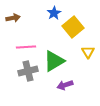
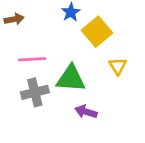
green triangle: (54, 61) -> (71, 79), turned 35
purple arrow: (65, 85) -> (86, 112), turned 35

